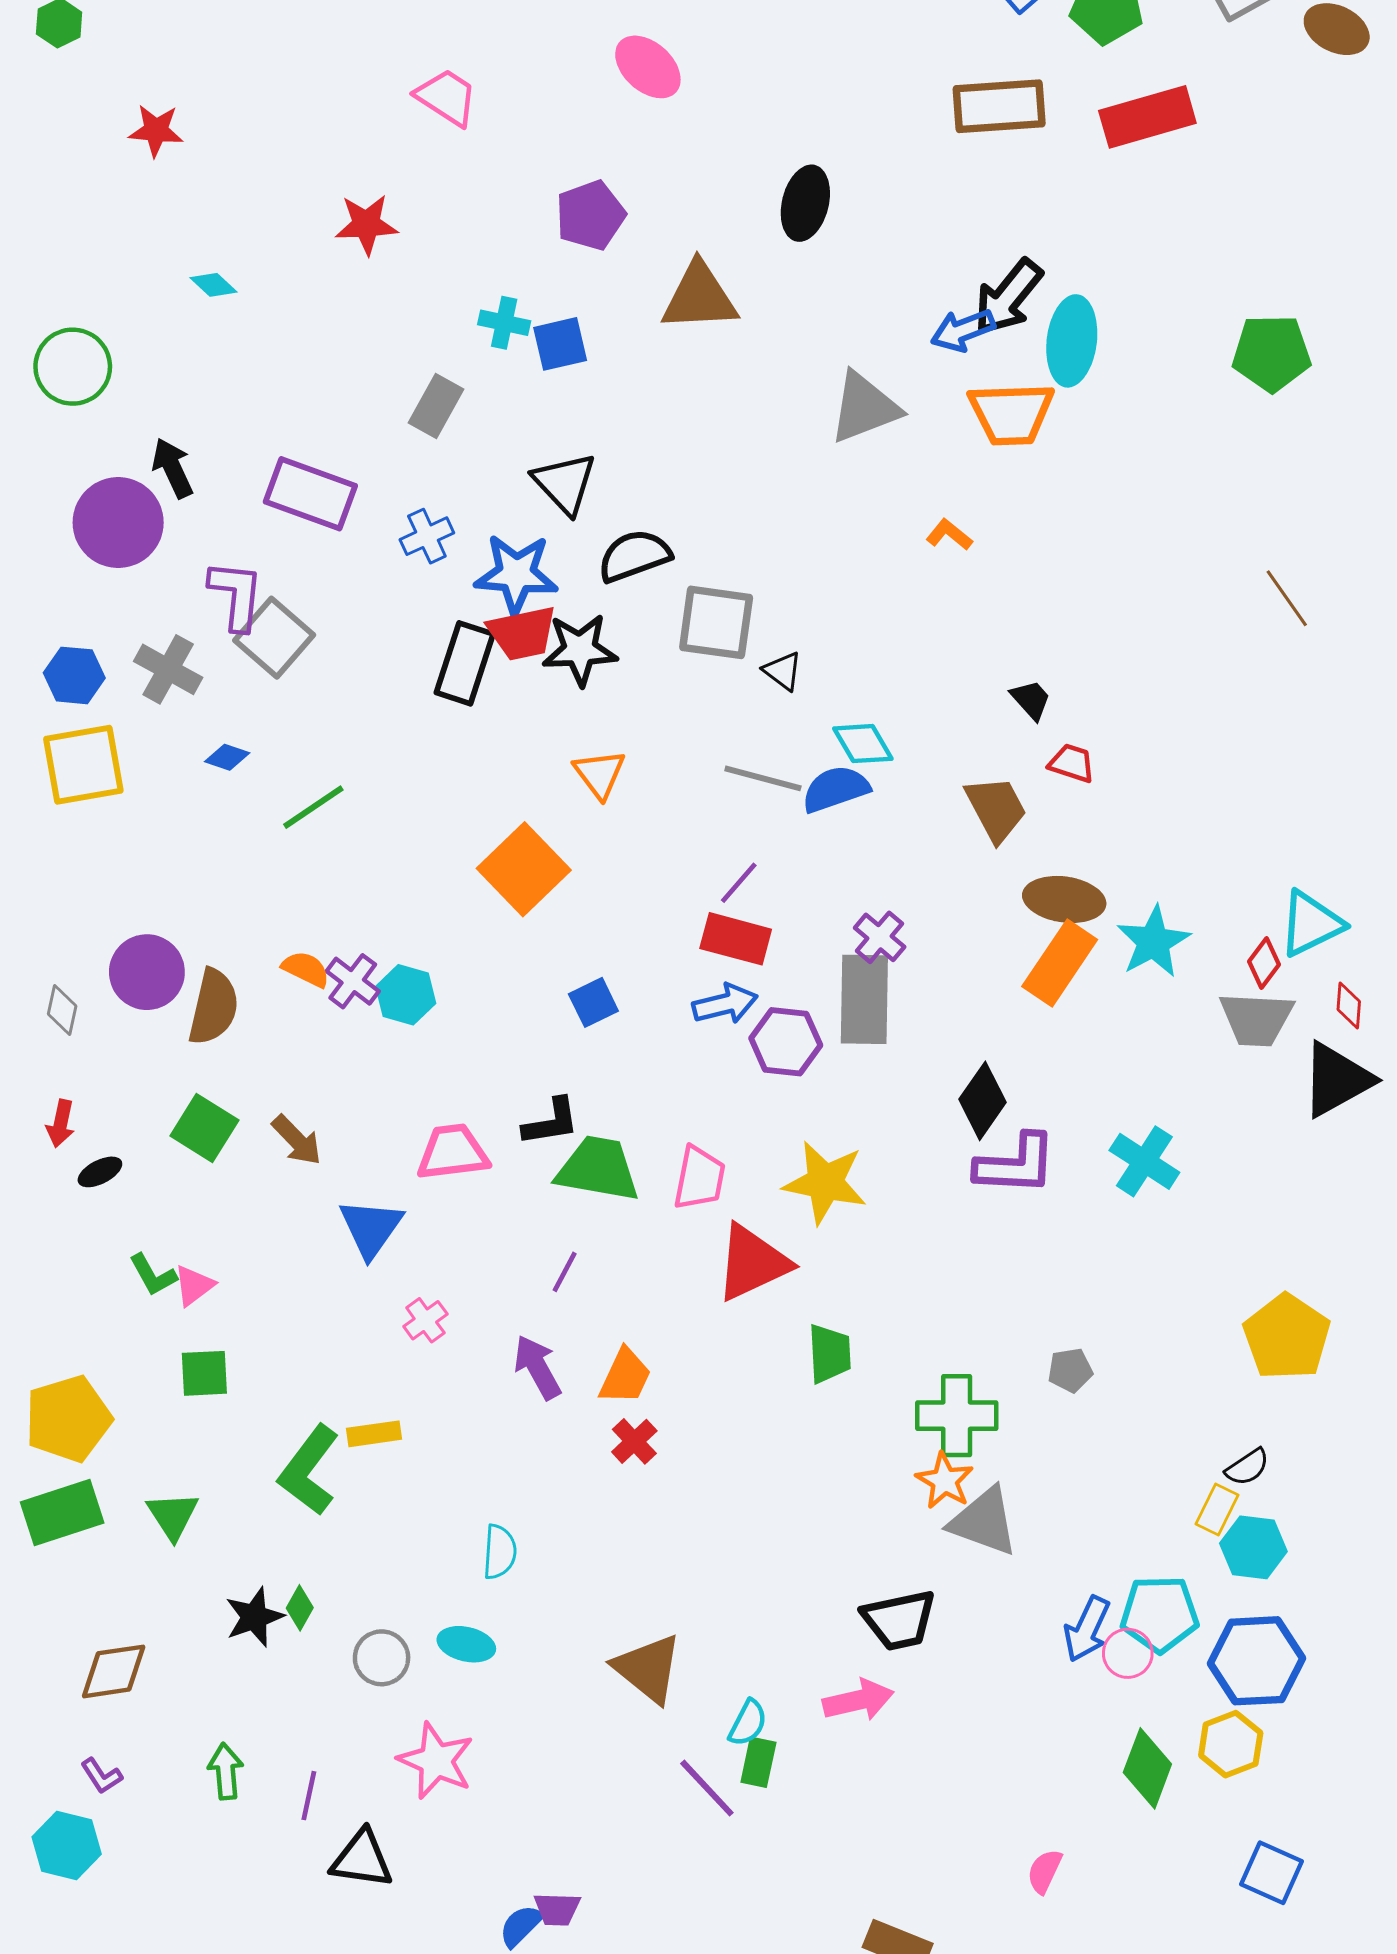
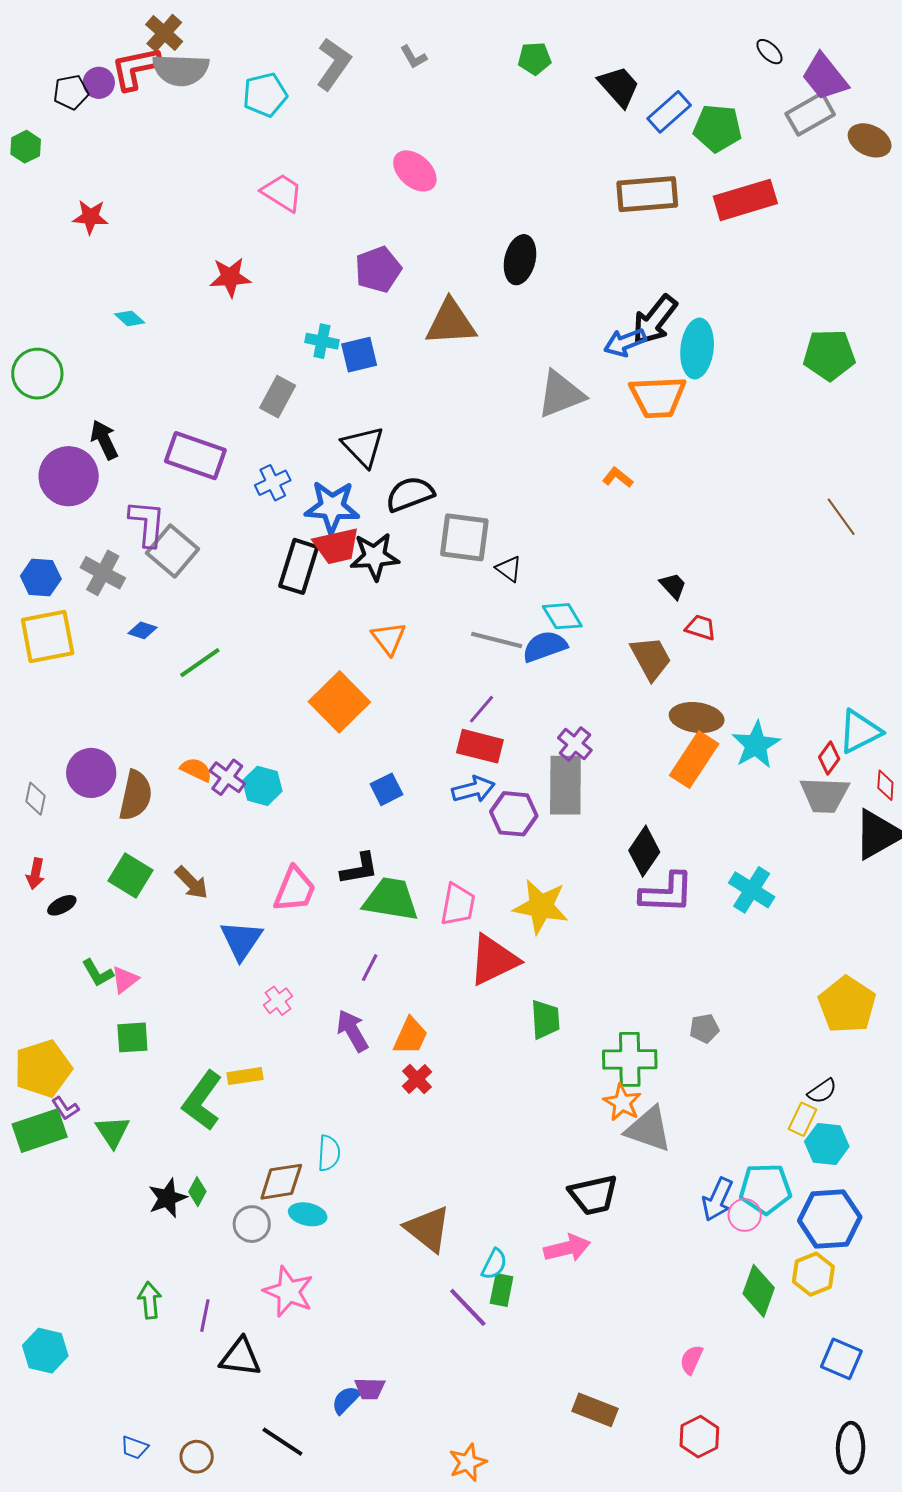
pink trapezoid: (453, 1152) -> (295, 889), turned 120
brown diamond: (114, 1671) -> (281, 1182), moved
purple L-shape: (101, 1776) -> (65, 1108), moved

